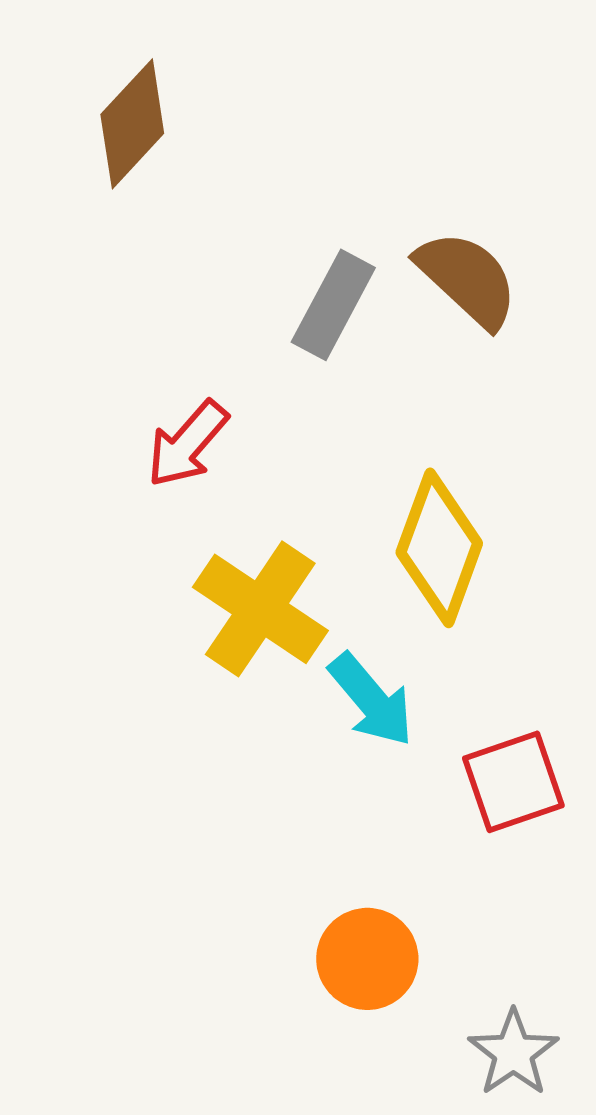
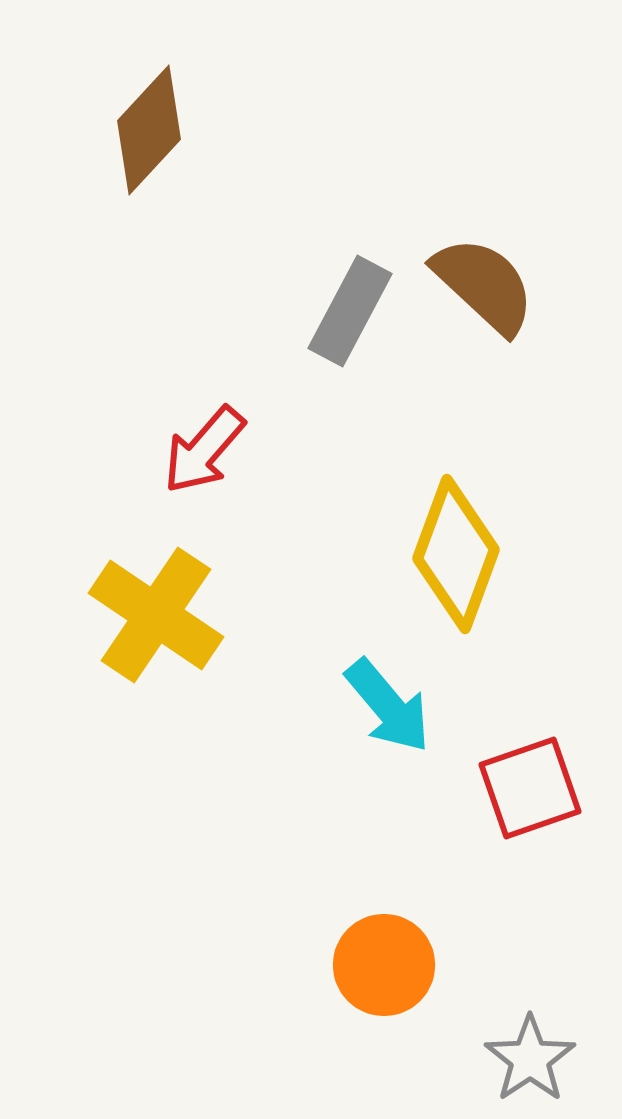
yellow cross: (260, 609) -> (156, 615), moved

